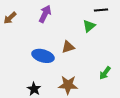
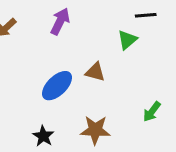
brown triangle: (68, 47) -> (95, 72), turned 32
blue ellipse: (43, 56) -> (57, 86), turned -60

